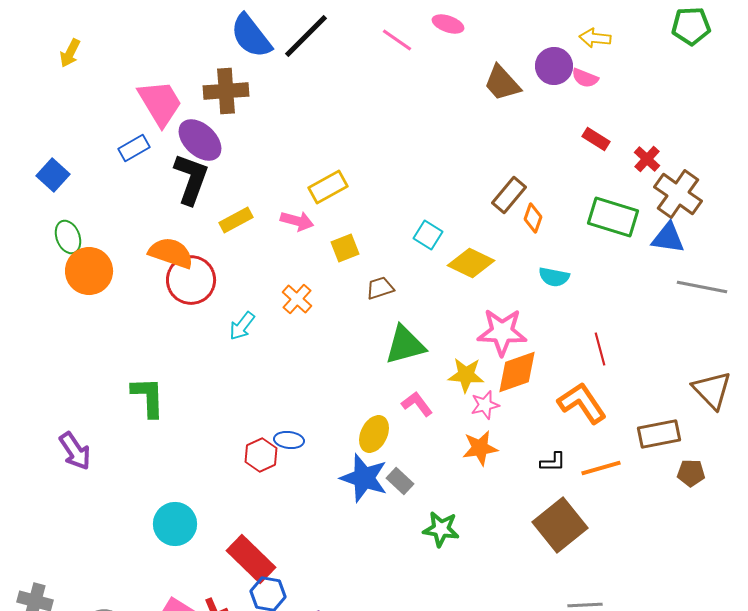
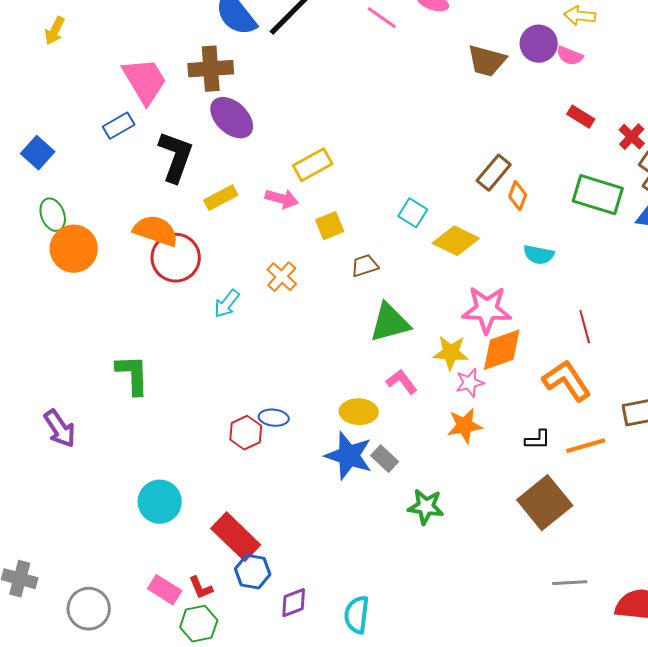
brown trapezoid: (502, 83) -> (487, 61), turned -33
purple ellipse: (200, 140) -> (232, 118), moved
yellow ellipse: (374, 434) -> (359, 412), turned 66

